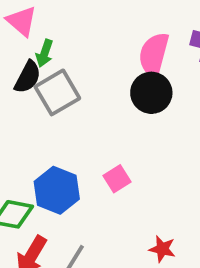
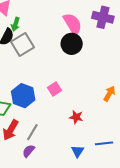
pink semicircle: (154, 55) -> (73, 24), turned 135
red star: (162, 249) -> (76, 117), moved

